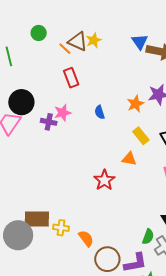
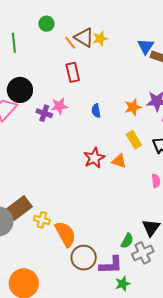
red star: (104, 180) -> (94, 158), moved
brown rectangle: (37, 219) -> (19, 208), turned -45
orange semicircle: (86, 238) -> (65, 234), size x1.5

